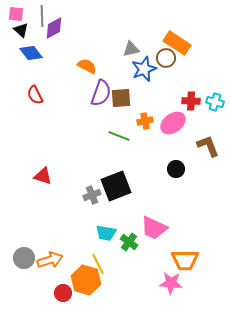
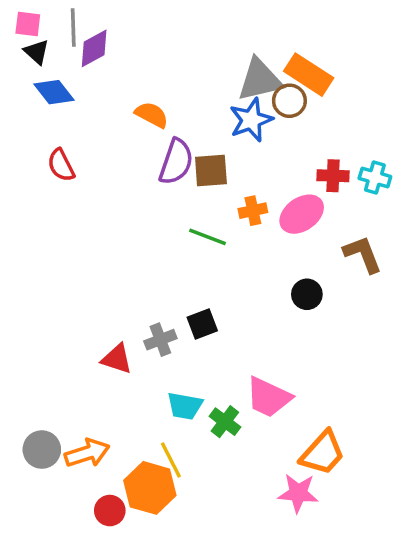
gray triangle: (131, 49) -> (260, 80), moved, size x1.6
red triangle: (43, 176) -> (117, 359), moved
black square: (116, 186) -> (202, 324), size x0.6
orange trapezoid: (185, 260) -> (323, 453), turned -48

